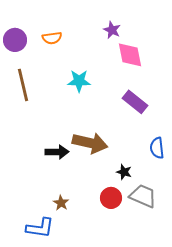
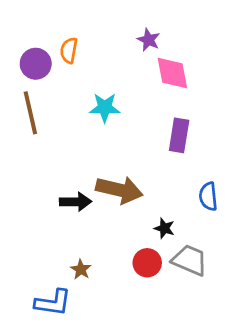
orange semicircle: (52, 38) -> (69, 50), turned 108
purple circle: (15, 40) -> (36, 64), moved
purple rectangle: (135, 102) -> (179, 135), turned 60

